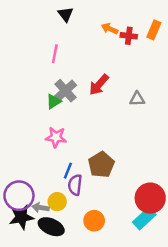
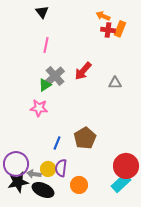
black triangle: (66, 14) -> (42, 12), moved
orange arrow: (110, 29) -> (103, 16), moved
orange rectangle: (154, 30) -> (120, 29), moved
pink star: (56, 137) -> (39, 108), moved
purple semicircle: (75, 185) -> (61, 168), moved

